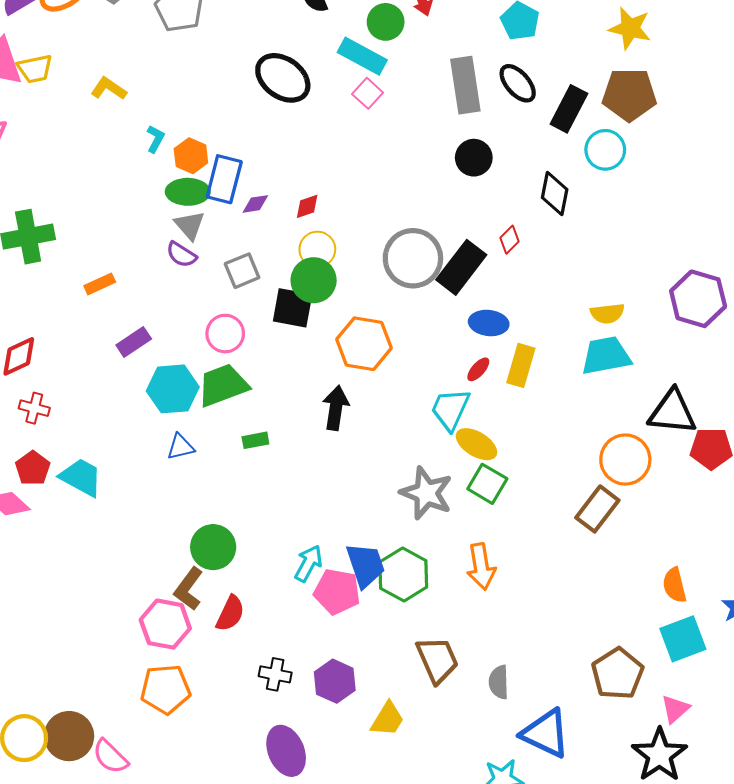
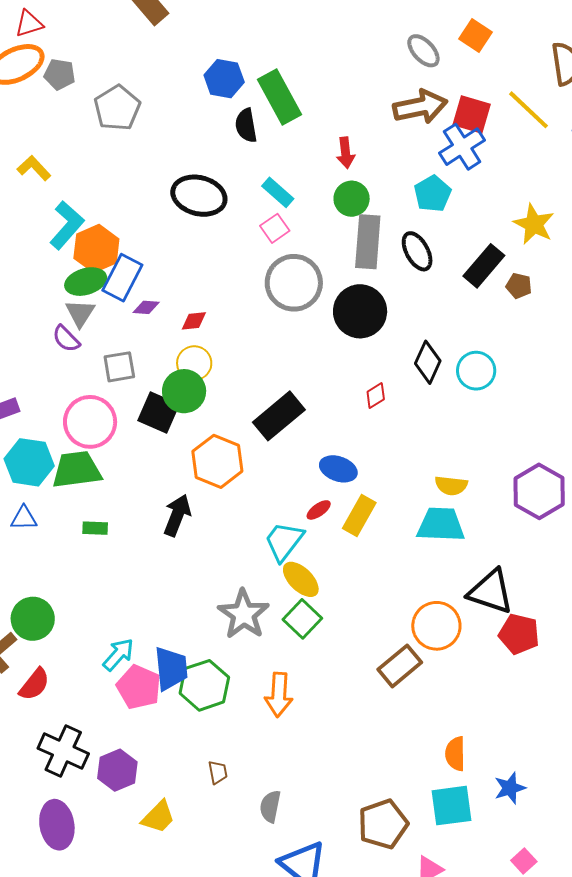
green circle: (386, 22) -> (352, 199), moved
cyan rectangle: (362, 56) -> (278, 192), size x0.7
black ellipse: (283, 78) -> (199, 196), turned -34
brown pentagon: (629, 95) -> (519, 286), size x0.5
black rectangle: (569, 109) -> (484, 266), moved
cyan L-shape: (155, 139) -> (67, 225), size x1.8
cyan circle: (605, 150) -> (476, 371), moved
orange hexagon: (191, 156) -> (96, 249), size x1.4
black circle: (474, 158) -> (360, 311), size x1.5
green ellipse: (188, 192) -> (86, 282), turned -30
gray circle: (413, 258) -> (294, 283), moved
black rectangle: (461, 267) -> (279, 416), moved
pink circle: (225, 334) -> (90, 422), size x1.4
brown trapezoid: (437, 660) -> (218, 772), size x0.5
black cross: (275, 674) -> (63, 751), size x1.6

